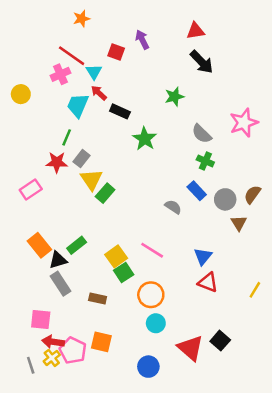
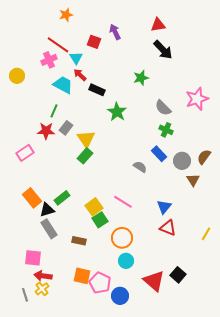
cyan trapezoid: (78, 105) -> (63, 85), turned 95
yellow triangle: (91, 180) -> (86, 139), moved
pink pentagon: (73, 350) -> (100, 283), moved

